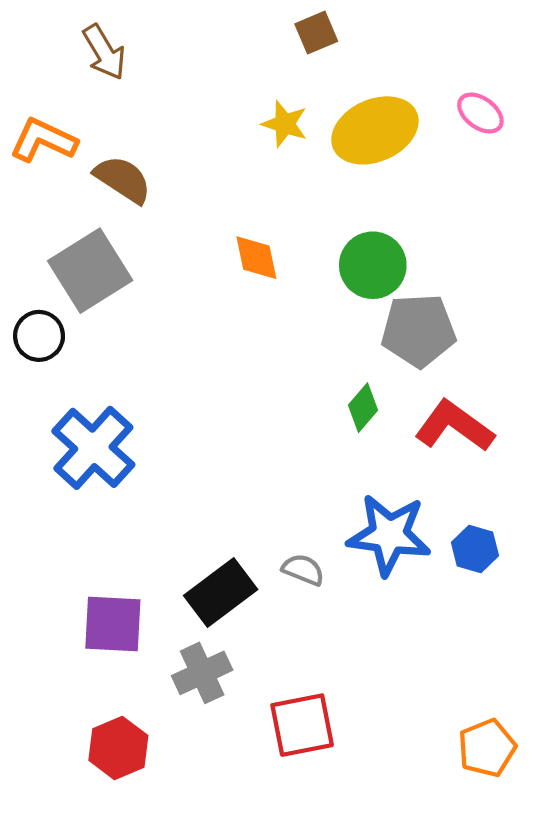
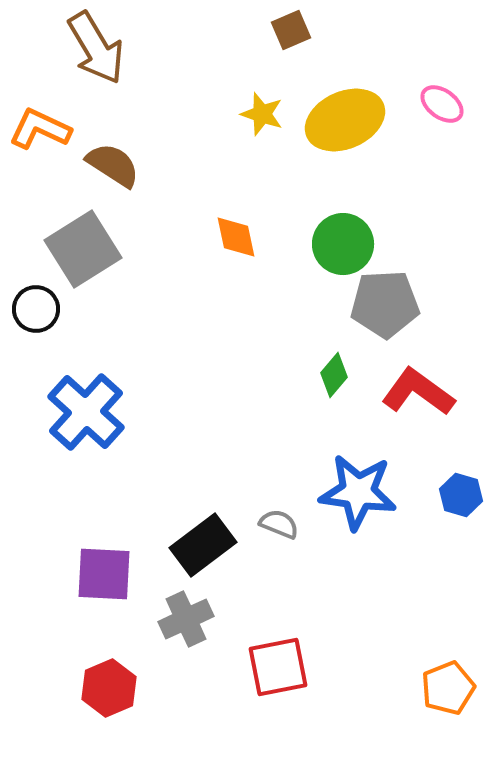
brown arrow: (104, 52) -> (96, 48), size x1.4
blue hexagon: (475, 549) -> (461, 495), moved

